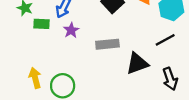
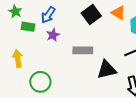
yellow arrow: (35, 78) -> (18, 59), moved

